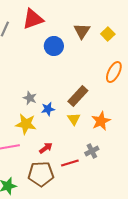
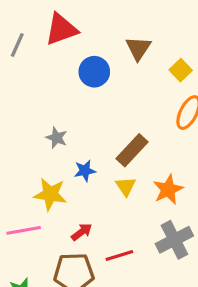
yellow square: (108, 34) -> (181, 70), moved
gray star: (30, 98) -> (57, 138), moved
gray cross: (92, 151) -> (174, 240), moved, size x1.6

